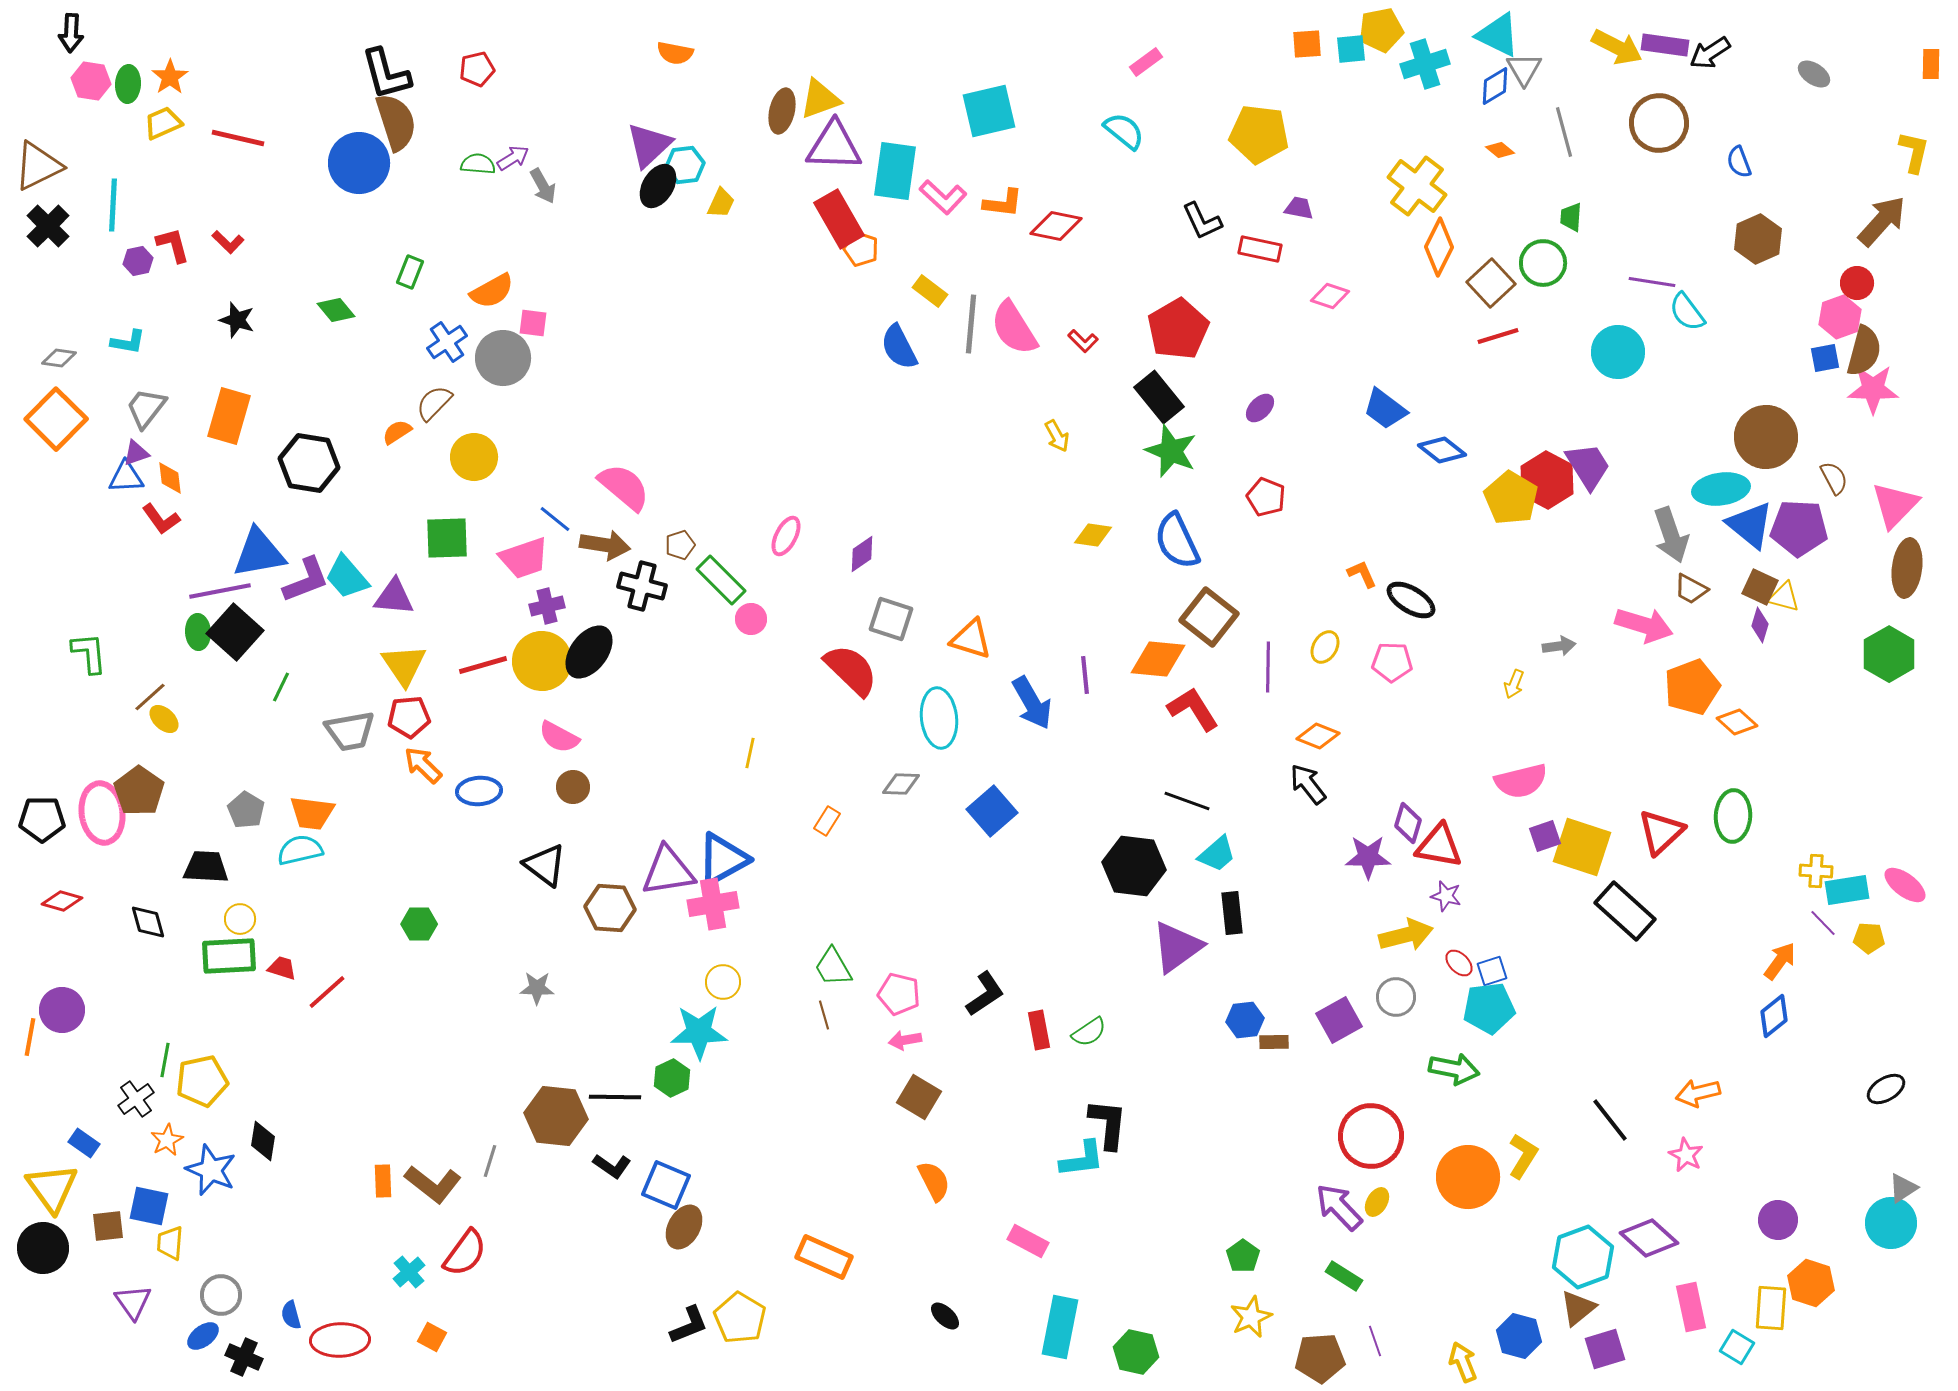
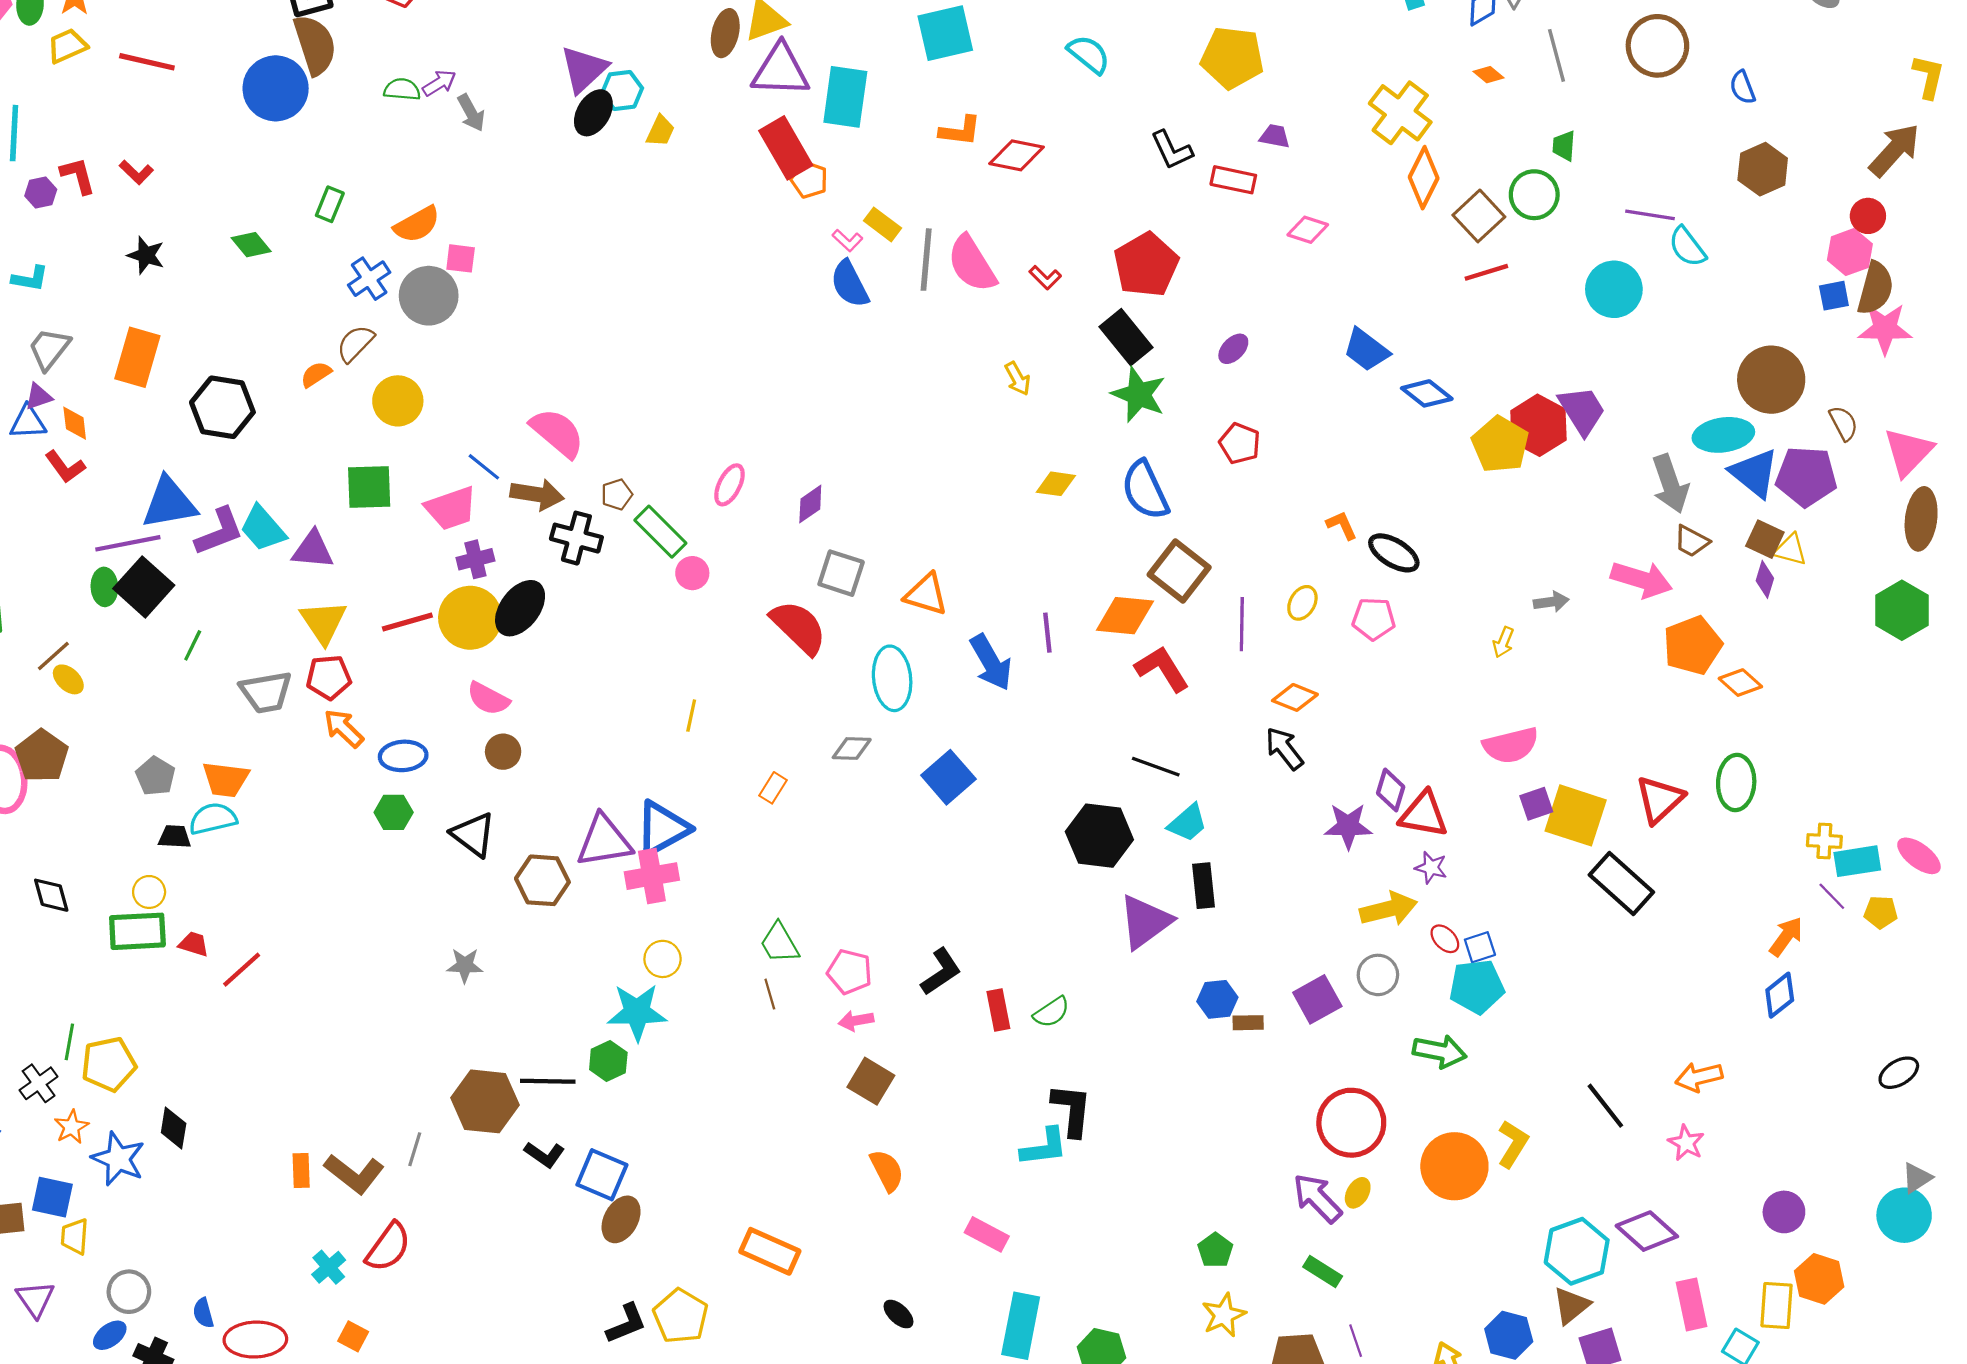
pink L-shape: (943, 197) -> (847, 240), moved, size x0.6
black trapezoid: (206, 867) -> (175, 837), moved, size x0.7
green hexagon: (419, 924) -> (394, 812), moved

